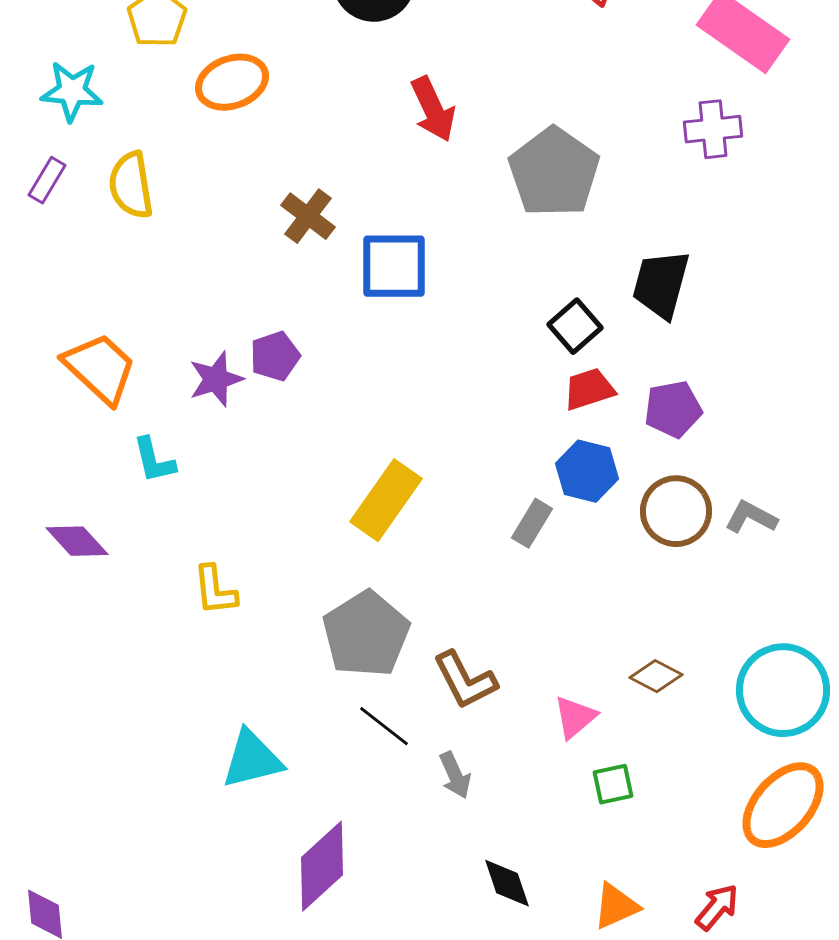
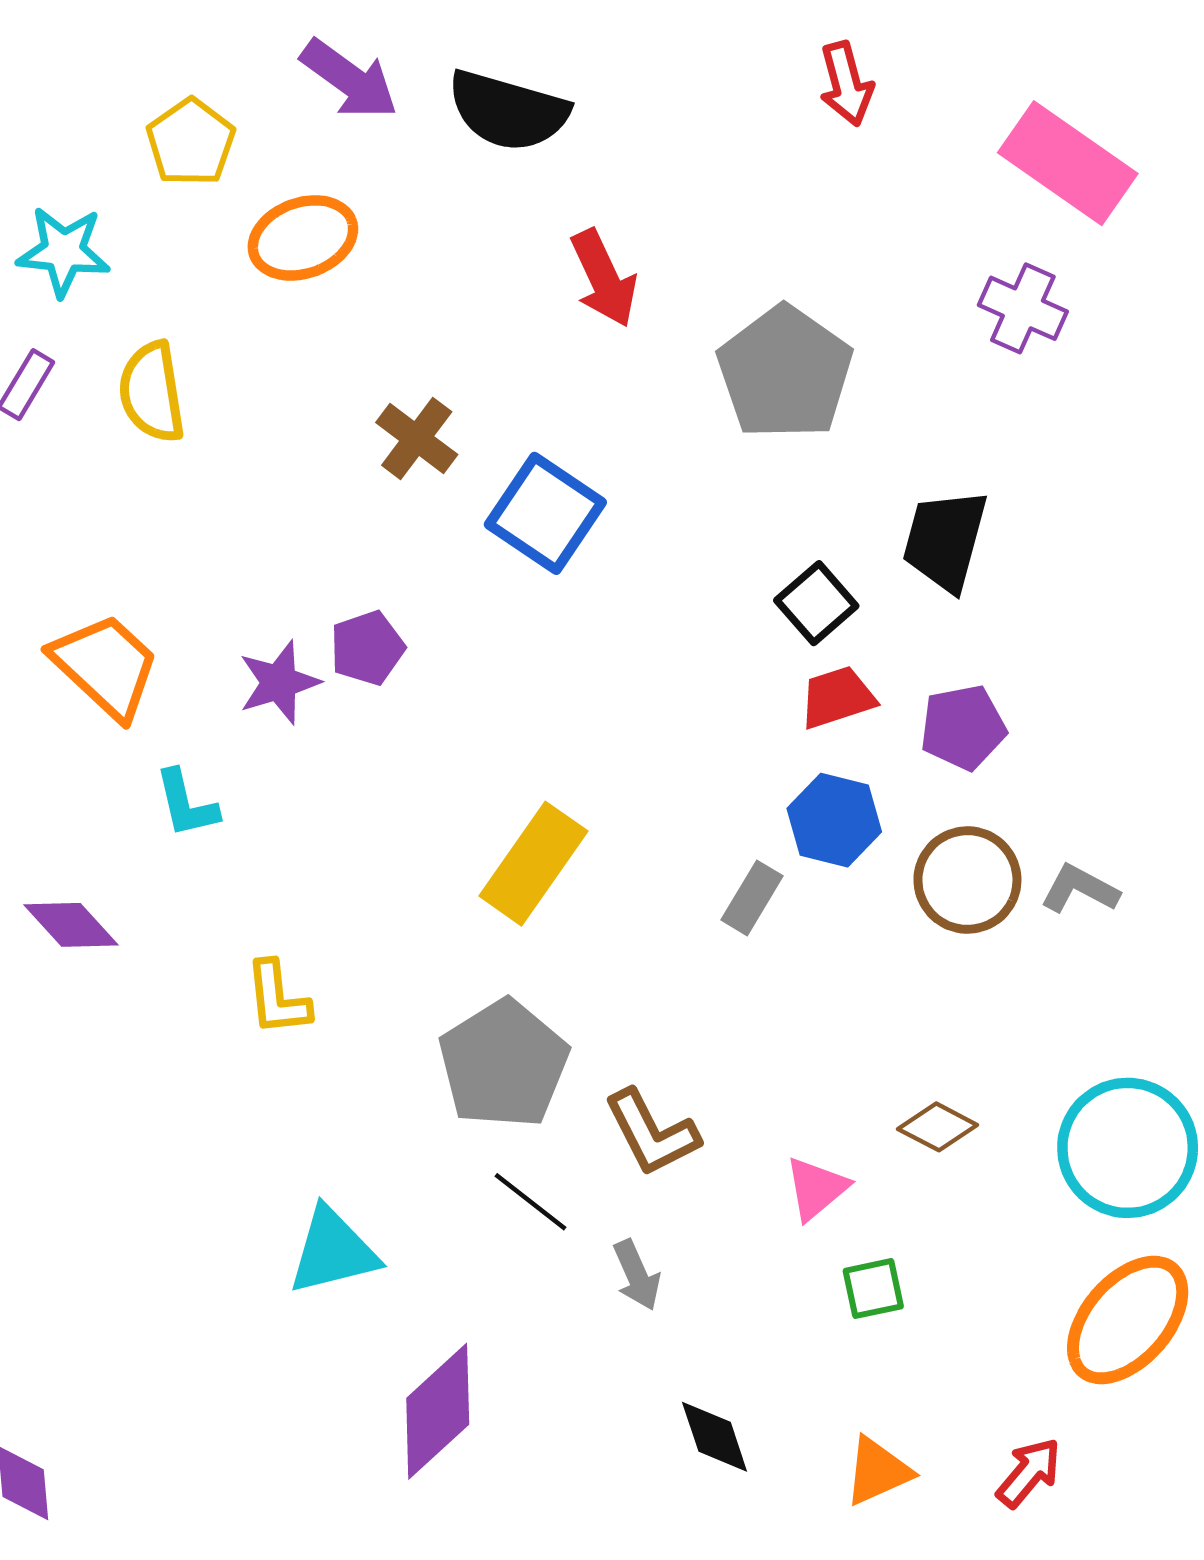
purple cross: (713, 129) -> (1023, 308), turned 30
blue square: (394, 266) -> (545, 513), turned 34

